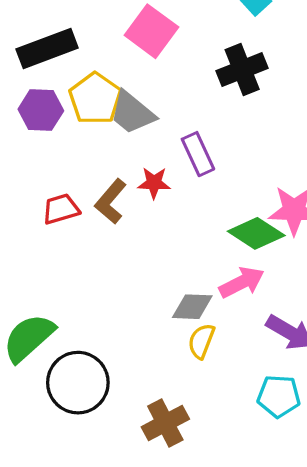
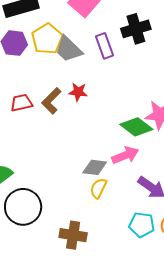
purple rectangle: (198, 154) -> (104, 46), moved
brown cross: (165, 423) -> (73, 235), turned 32

